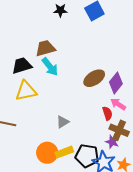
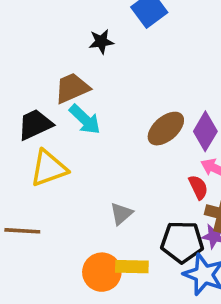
black star: (60, 10) -> (101, 42), moved
yellow rectangle: (64, 152) -> (132, 267), turned 30
black pentagon: (87, 156) -> (182, 242), moved

